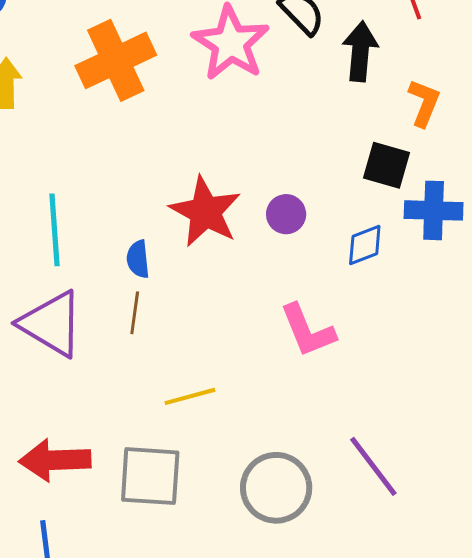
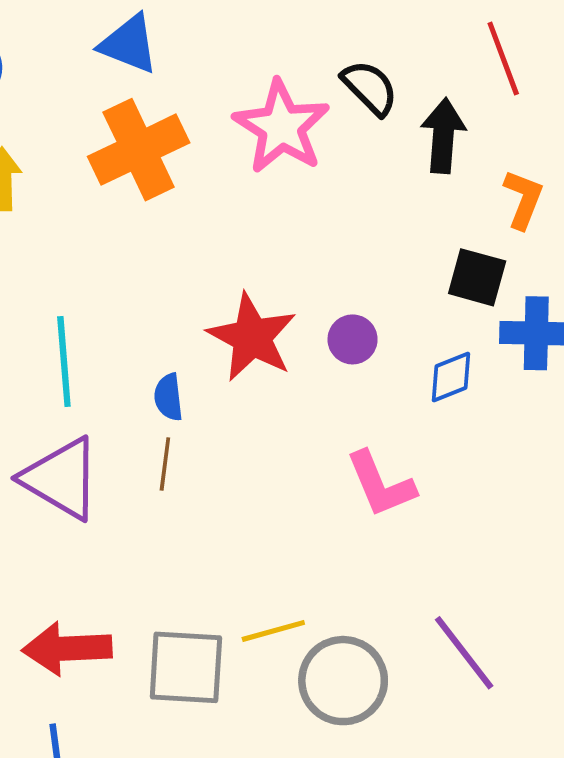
yellow line: (190, 396) -> (273, 631), moved

